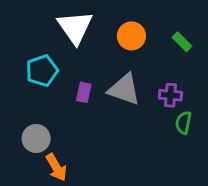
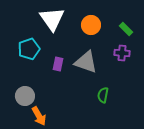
purple cross: (170, 95) -> (122, 53), moved
green semicircle: (183, 123) -> (103, 95), moved

